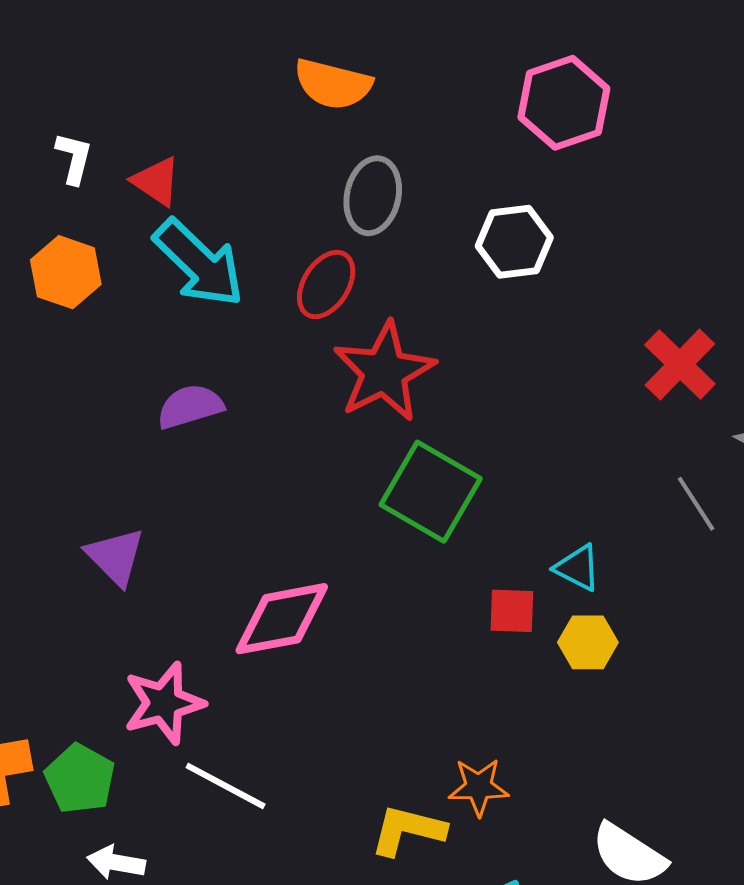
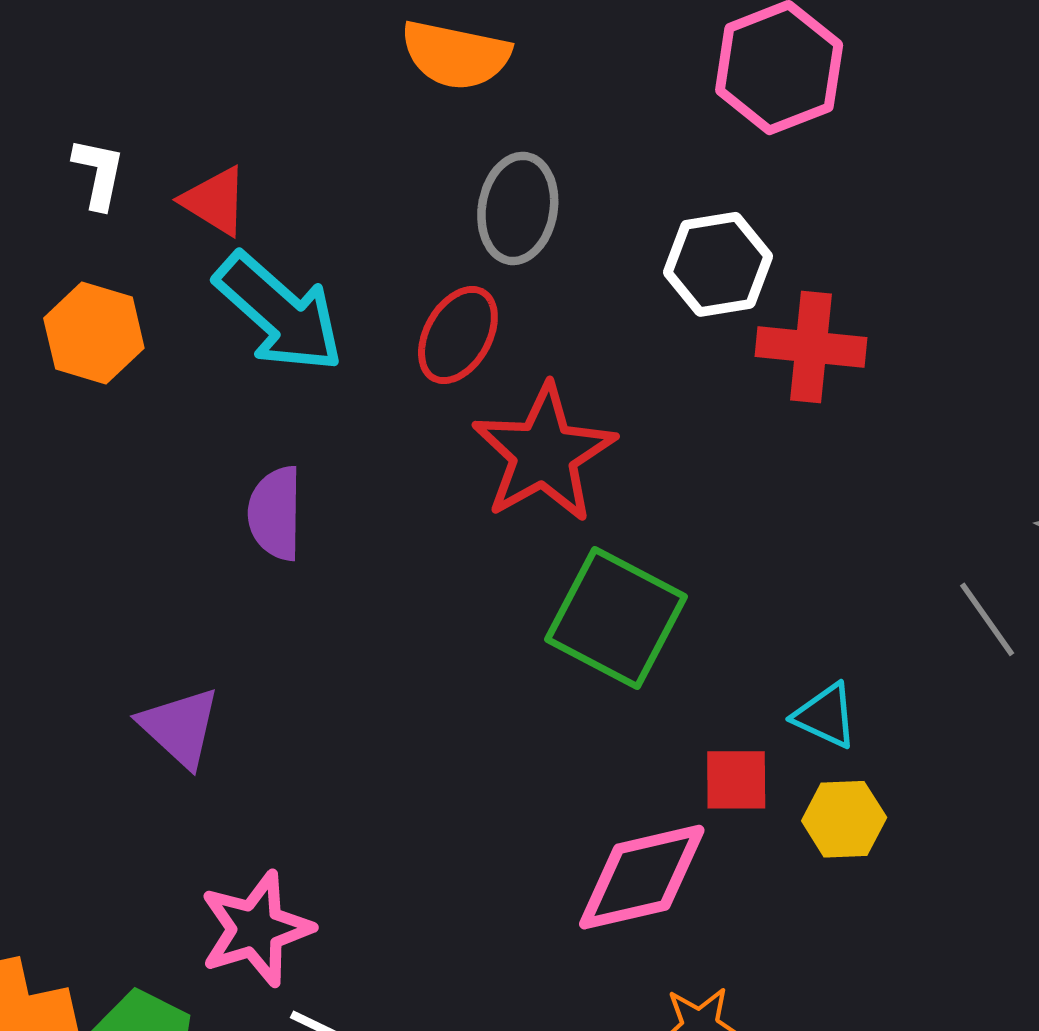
red cross: (680, 364) -> (811, 347), moved, turned -36
purple semicircle: (190, 407) -> (275, 513), turned -70
pink diamond: (282, 619) -> (642, 877), moved

